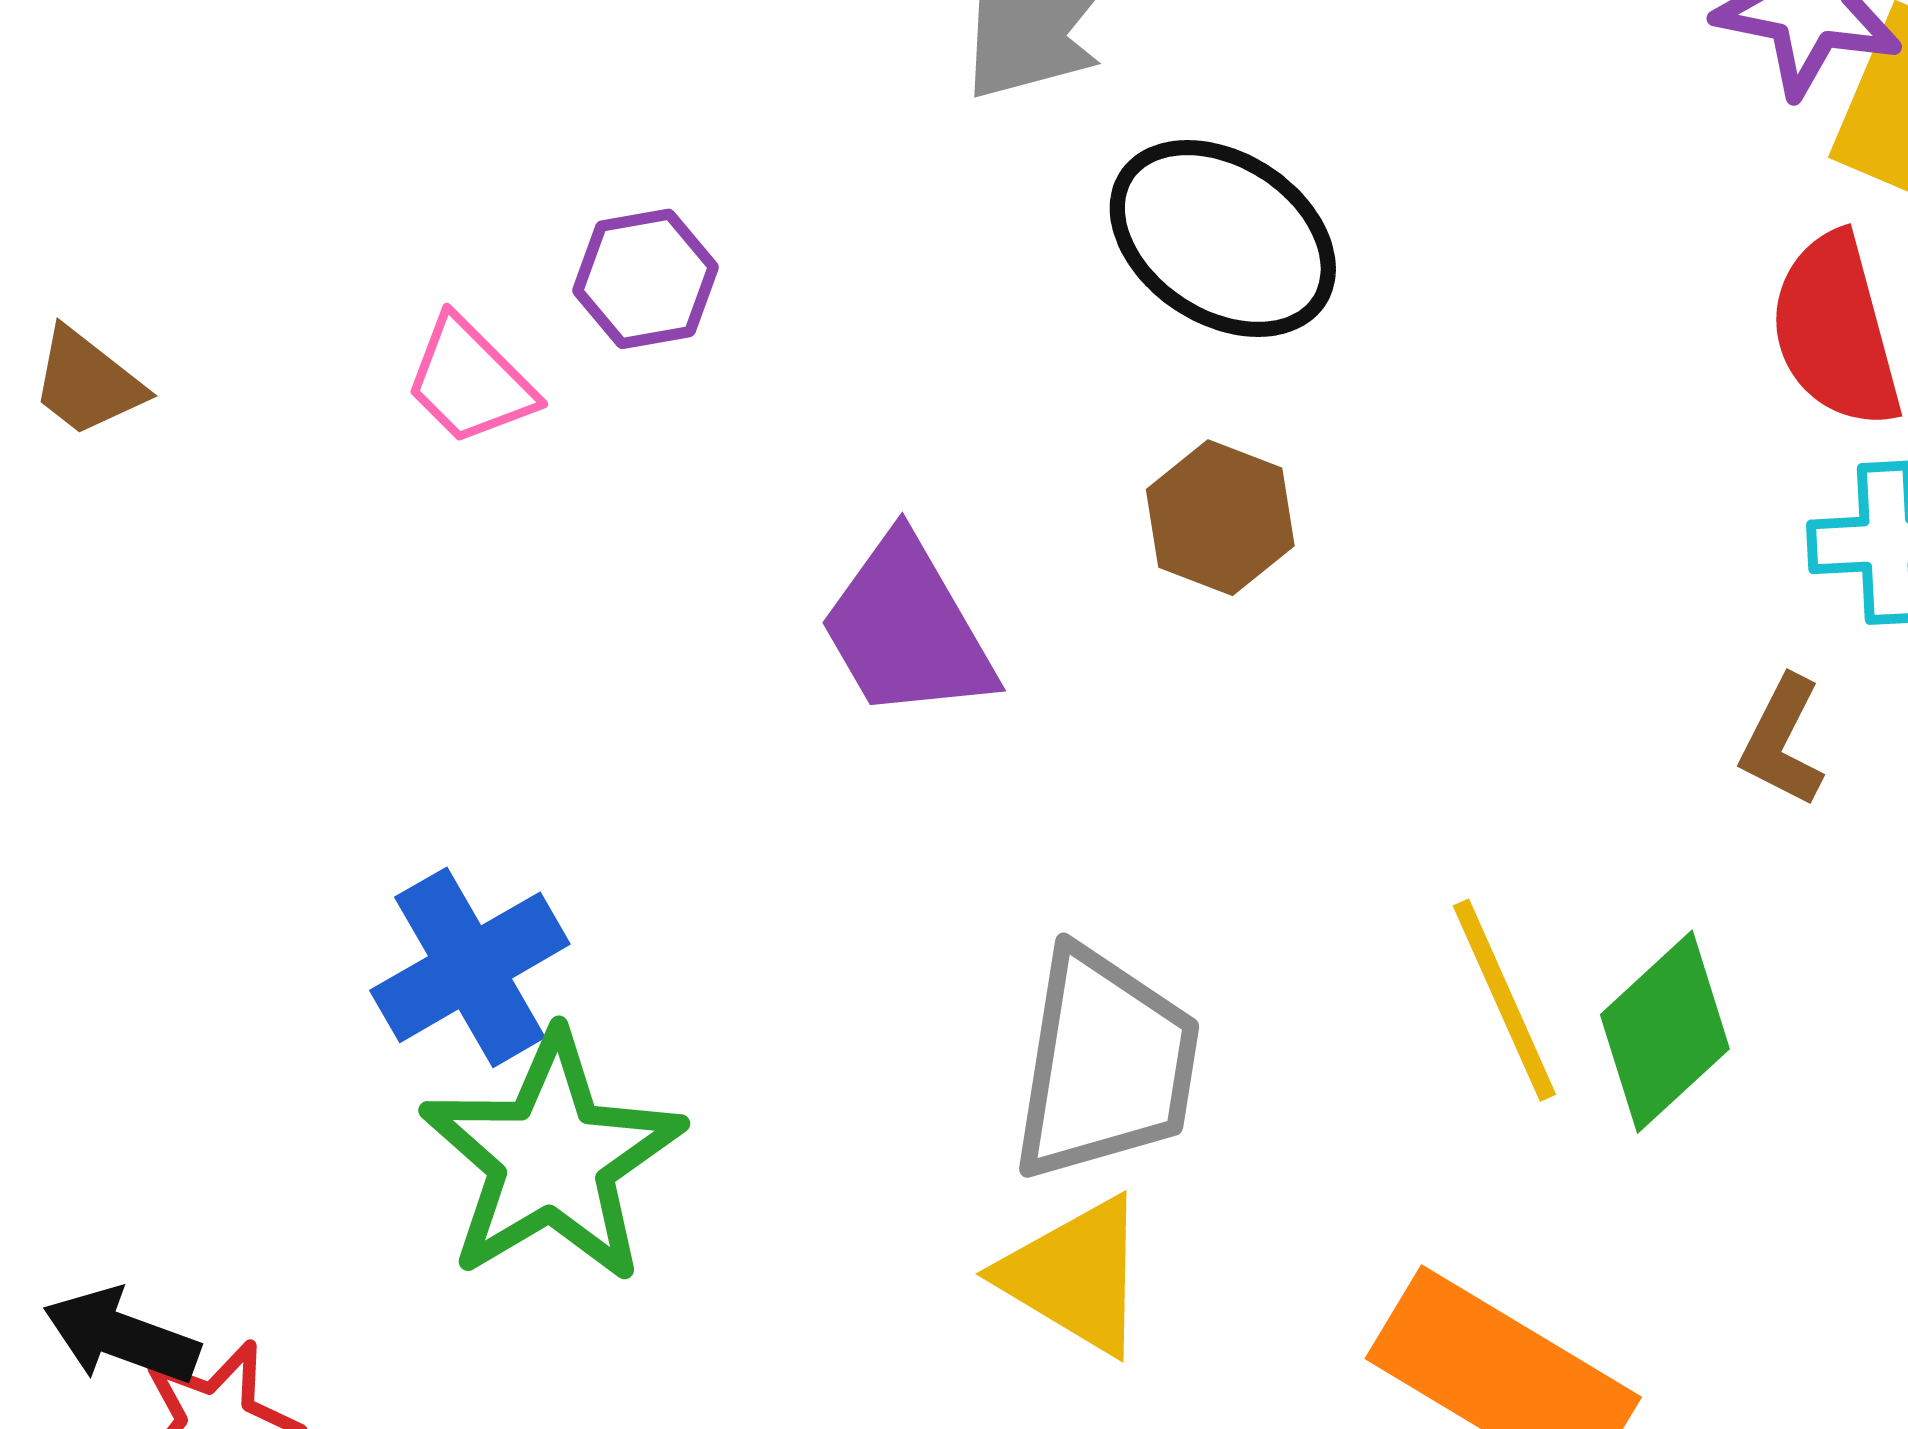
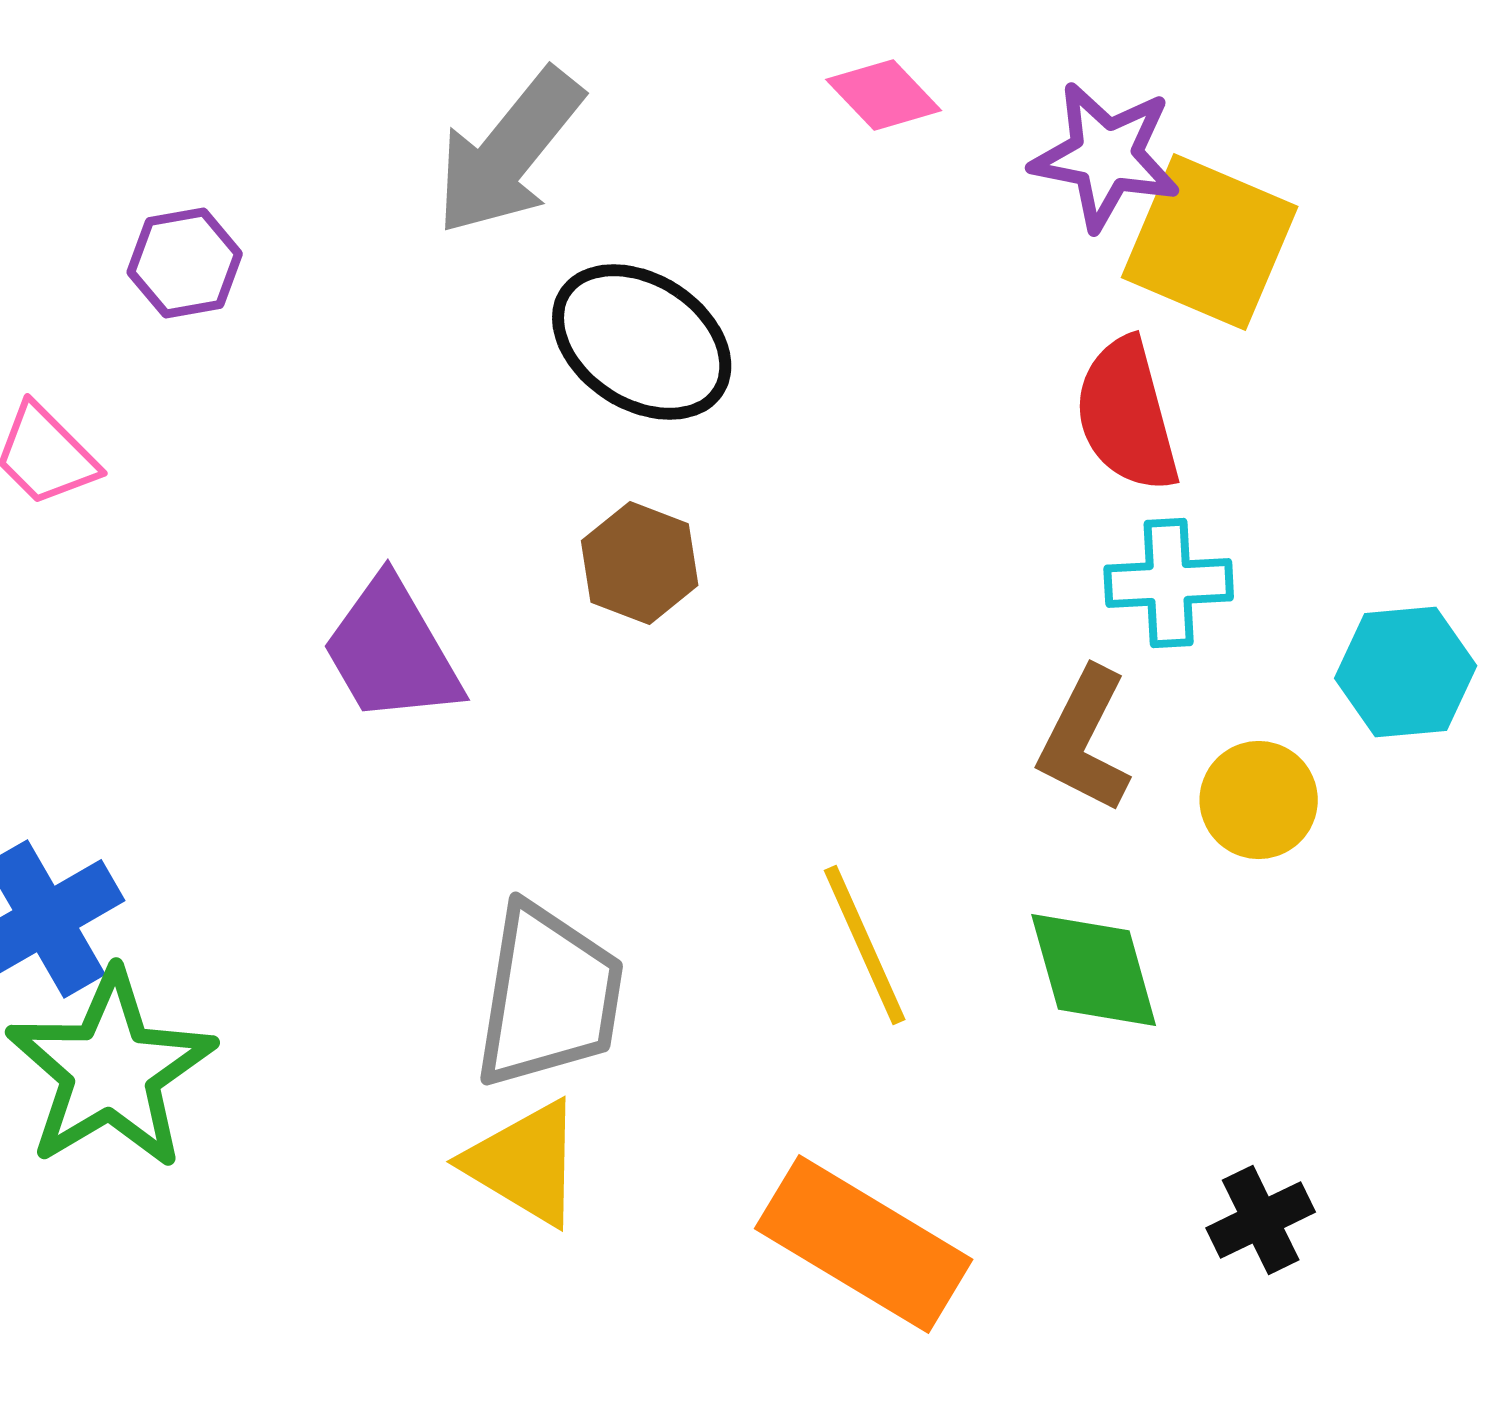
purple hexagon: (646, 279) -> (185, 263), moved
brown L-shape: (1782, 741) -> (1085, 740), size x1.4
green diamond: (1665, 1032) -> (1094, 970), moved, turned -63

